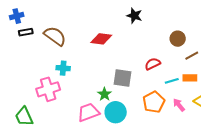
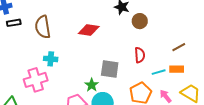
brown semicircle: (55, 36) -> (43, 27), turned -135
brown circle: (178, 39) -> (140, 21), moved
red semicircle: (153, 64) -> (140, 55), turned 112

